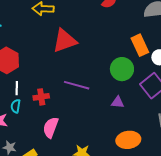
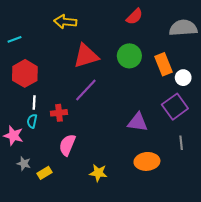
green circle: (122, 69) -> (129, 56), moved
purple line: (77, 85) -> (86, 90), moved, turned -65
purple triangle: (118, 102) -> (138, 122), size x1.5

